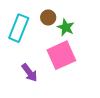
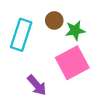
green star: (66, 27) -> (75, 30), turned -30

